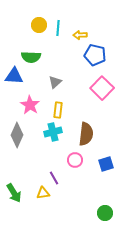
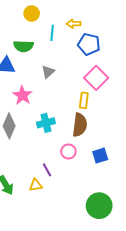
cyan line: (58, 28) -> (52, 33), moved
yellow rectangle: (58, 110) -> (84, 100), moved
green circle: (105, 213) -> (99, 206), size x1.6

